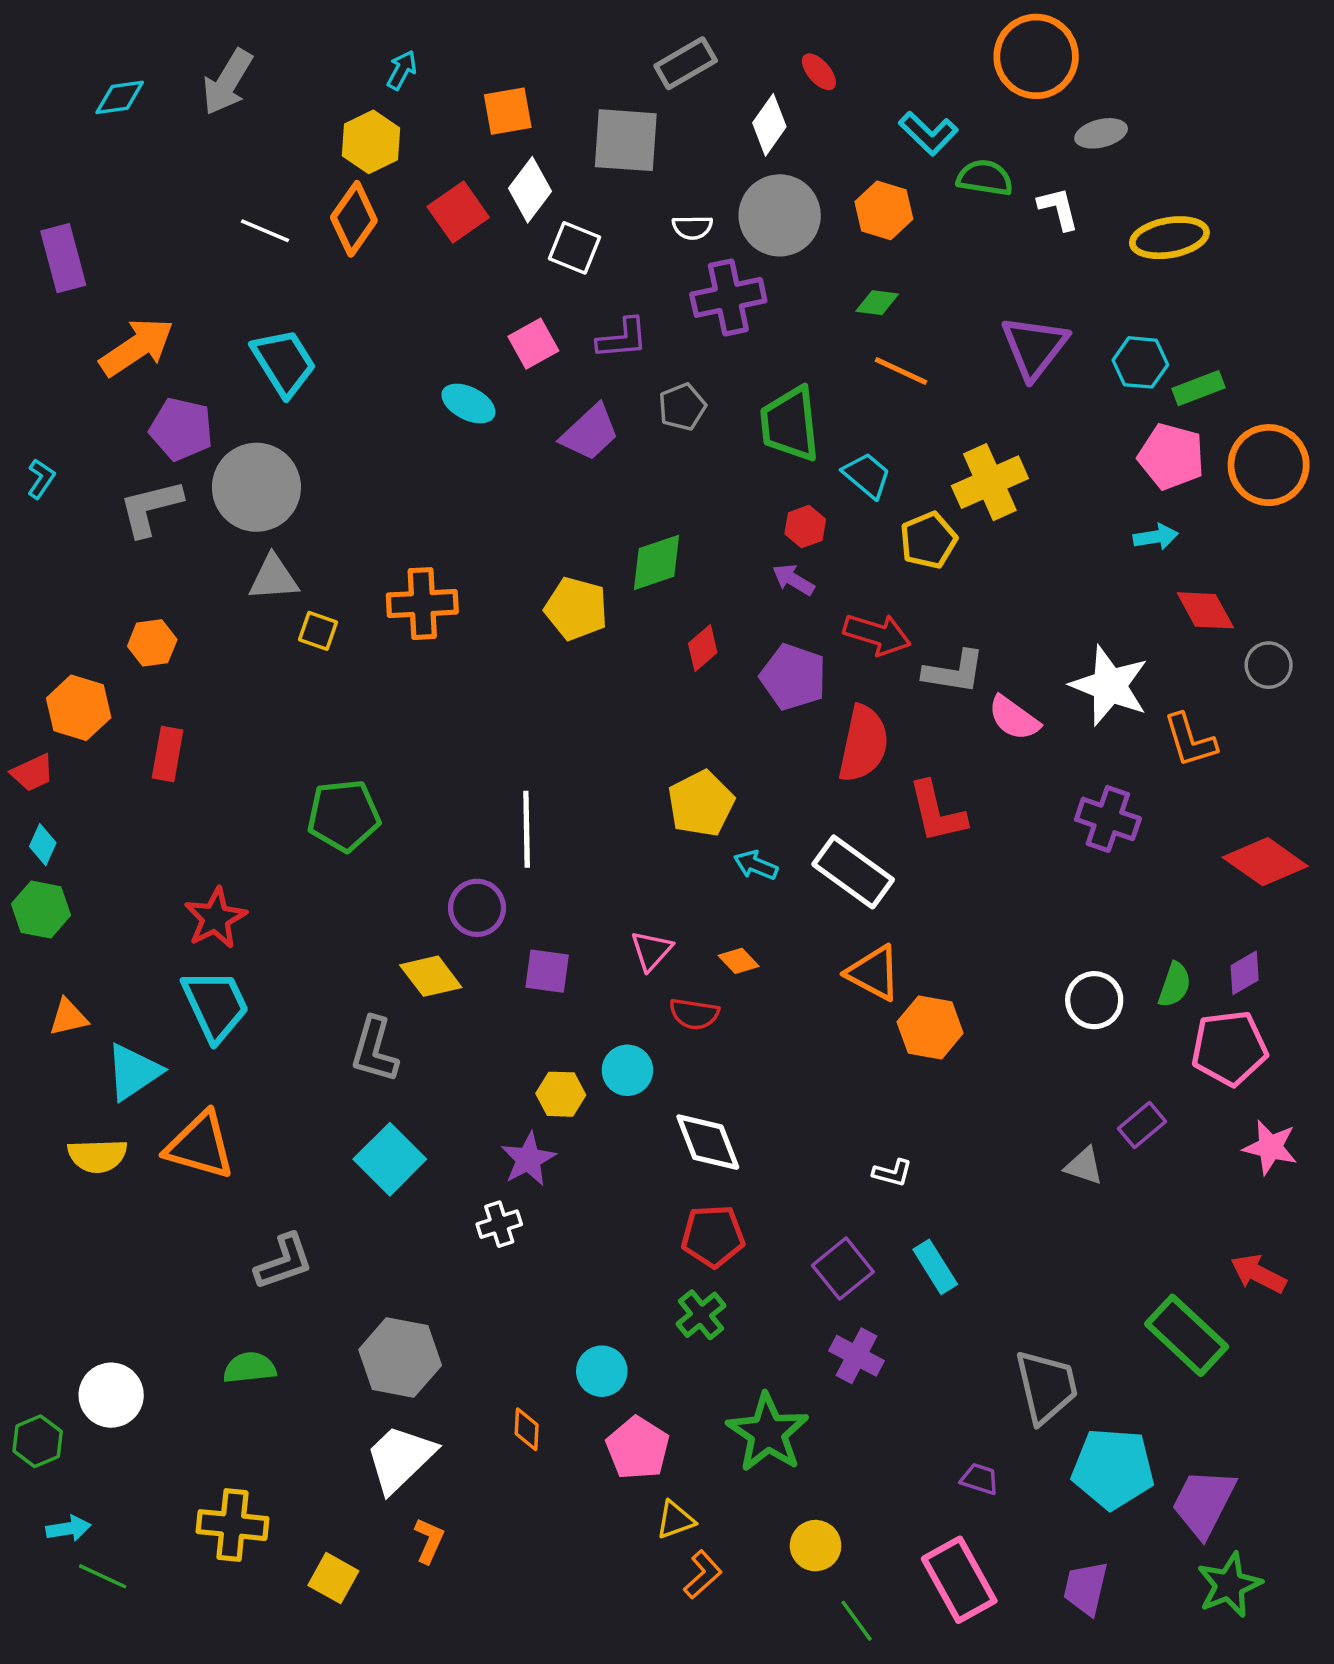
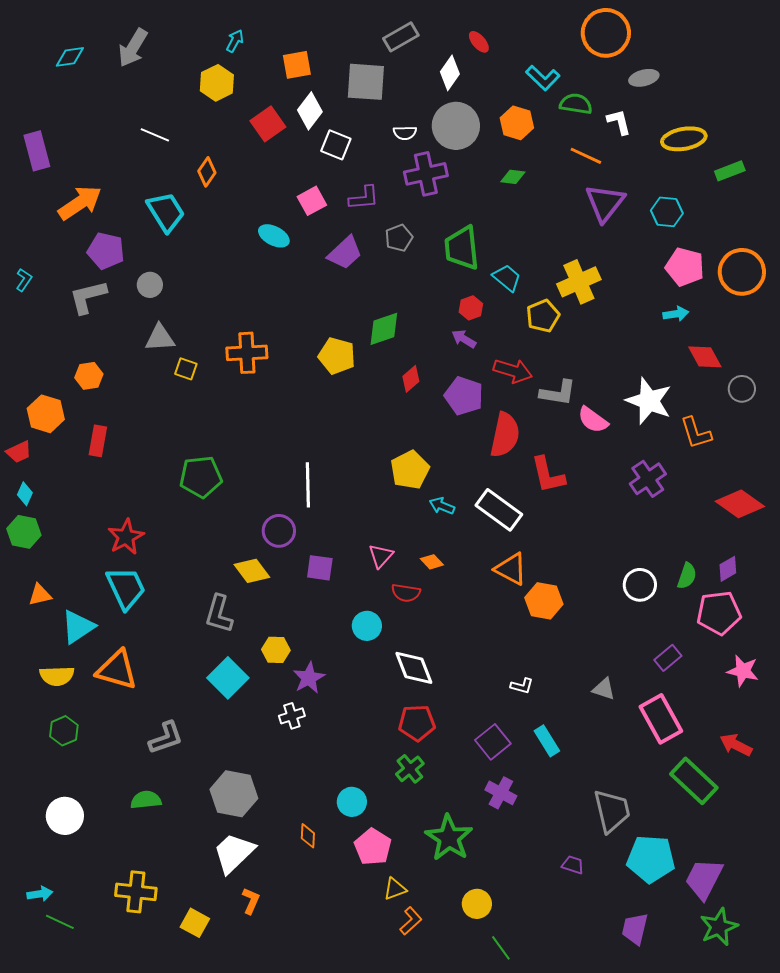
orange diamond: (354, 219) -> (207, 172), moved, size x0.7
orange line: (901, 371) -> (586, 156), moved
green rectangle: (1198, 388) -> (730, 171), moved
gray circle: (256, 487) -> (150, 285), size x0.5
purple cross: (1108, 819) -> (648, 479), turned 36
yellow hexagon: (561, 1094) -> (276, 650), moved
gray triangle: (1084, 1166) -> (604, 689), moved
green hexagon: (38, 1441) -> (64, 731), moved
pink rectangle: (959, 1580) -> (661, 719), moved

